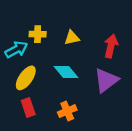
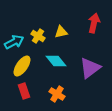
yellow cross: (38, 34) -> (38, 36), moved, turned 32
red arrow: (111, 46) -> (94, 23), moved
orange cross: (67, 111) -> (57, 94), turned -35

